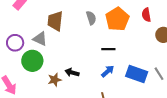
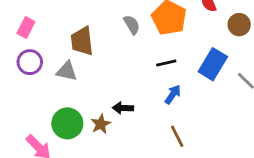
purple circle: (15, 43) -> (30, 62), moved
green circle: (32, 61) -> (67, 123), moved
blue rectangle: (137, 74) -> (213, 64), moved, turned -65

